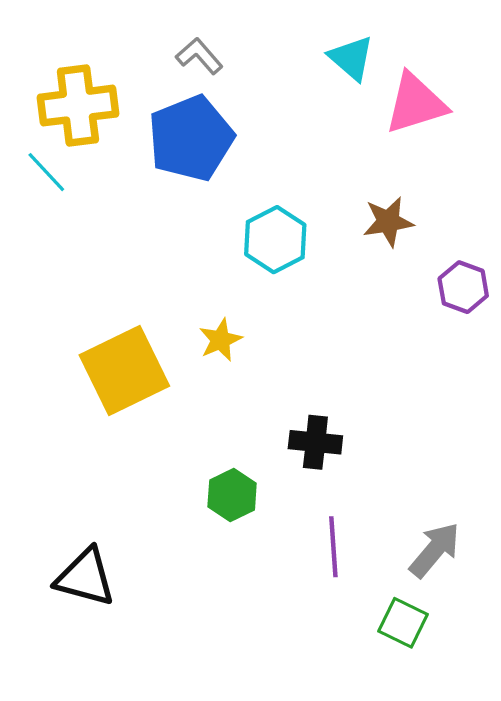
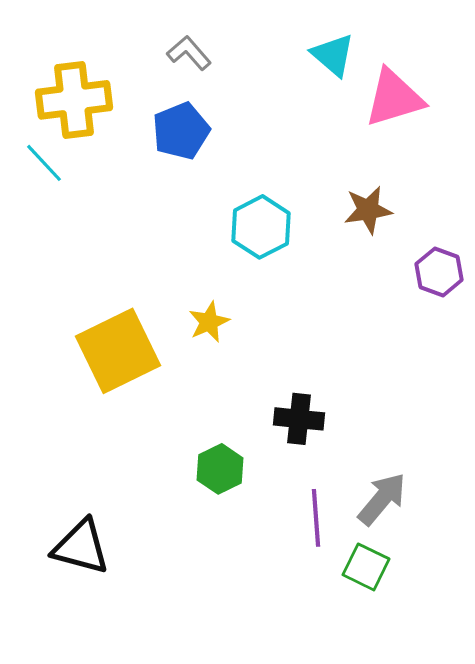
blue pentagon: (191, 138) -> (181, 131), size x0.7
gray arrow: (435, 550) -> (382, 499), moved
green square: (403, 623) -> (366, 567), moved

